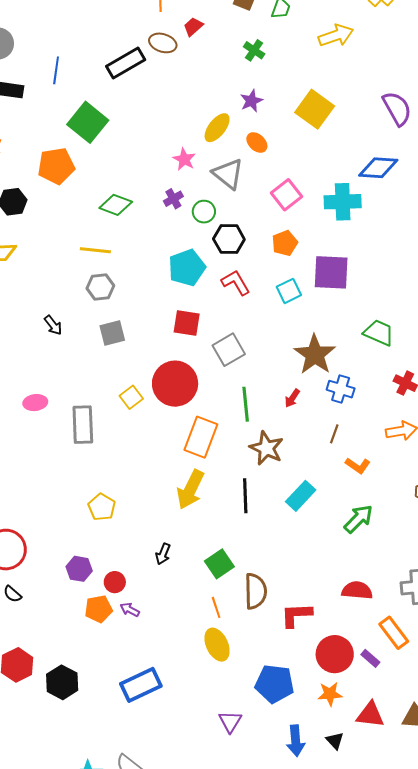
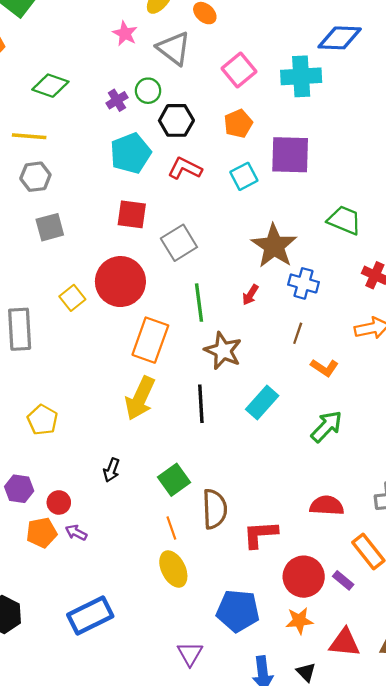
purple cross: (173, 199) -> (117, 100), moved
red L-shape: (236, 283) -> (185, 168), turned -32

